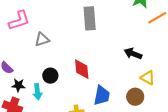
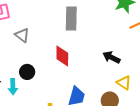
gray triangle: (42, 39) -> (22, 35), turned 49
red diamond: (82, 69) -> (62, 56), moved

